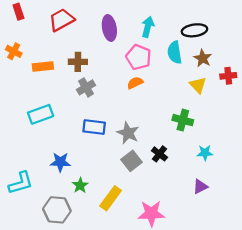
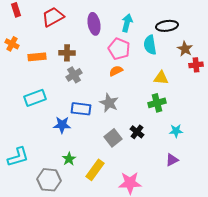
brown star: (203, 58) -> (185, 49), moved
yellow triangle: (198, 85) -> (161, 78), moved, turned -42
green cross: (183, 120) -> (157, 103), turned -30
gray star: (128, 133) -> (109, 103), moved
blue star: (60, 162) -> (62, 125), moved

